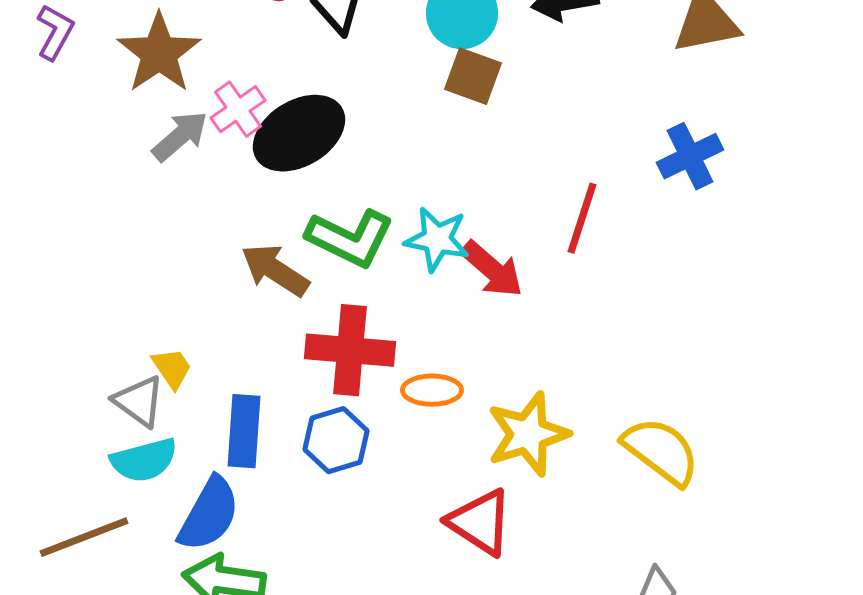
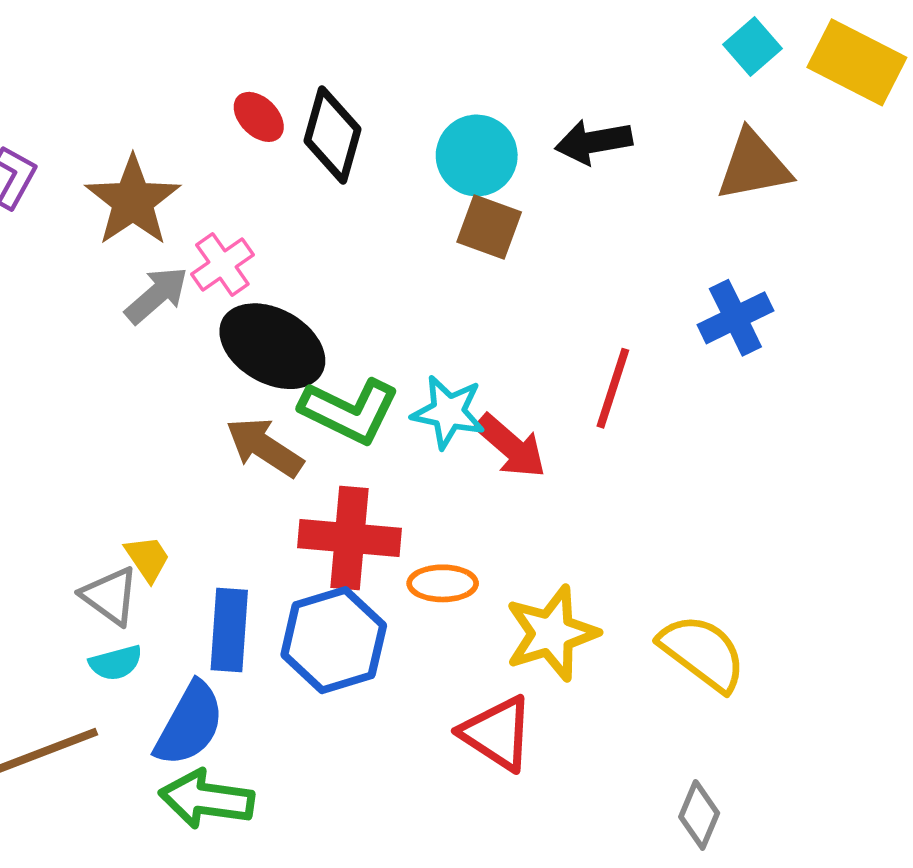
black ellipse: (299, 133) -> (272, 346), moved, turned 60
blue hexagon: (336, 440) -> (334, 640), size x1.4
cyan semicircle: (144, 460) -> (116, 663), size x0.7

